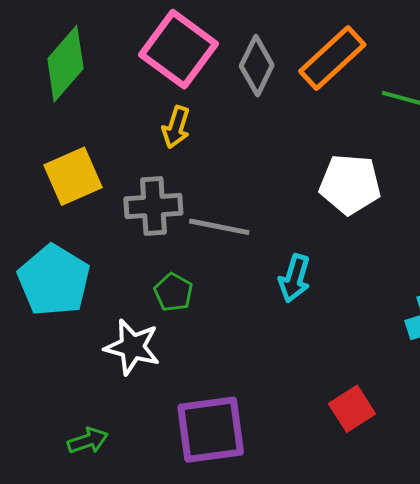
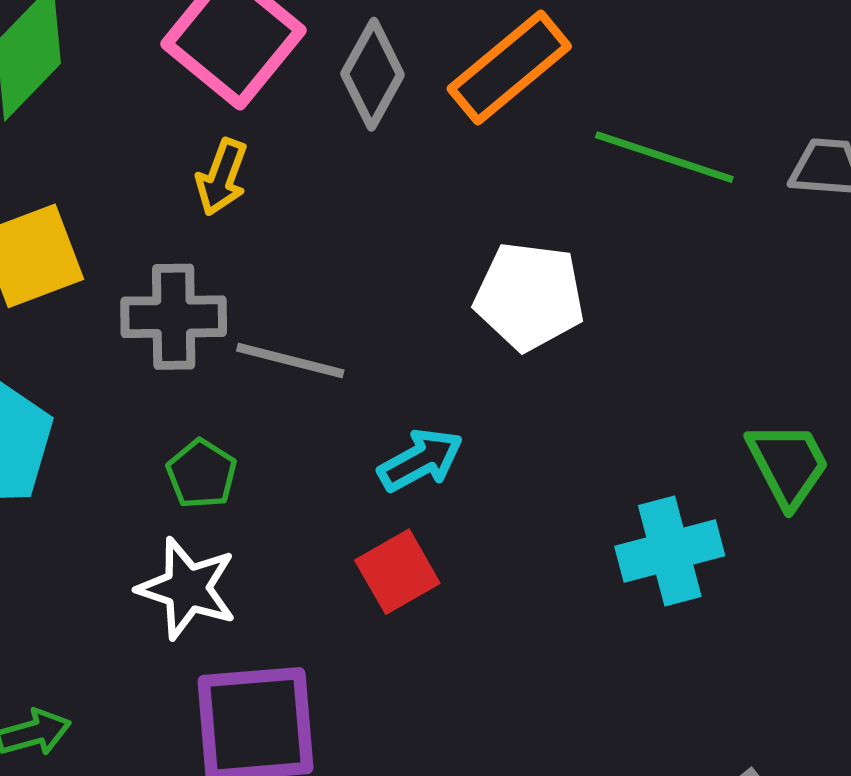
cyan arrow: (294, 278) -> (421, 460), turned -138
white star: (132, 347) -> (187, 588), moved
red square: (352, 409) -> (397, 572), moved

